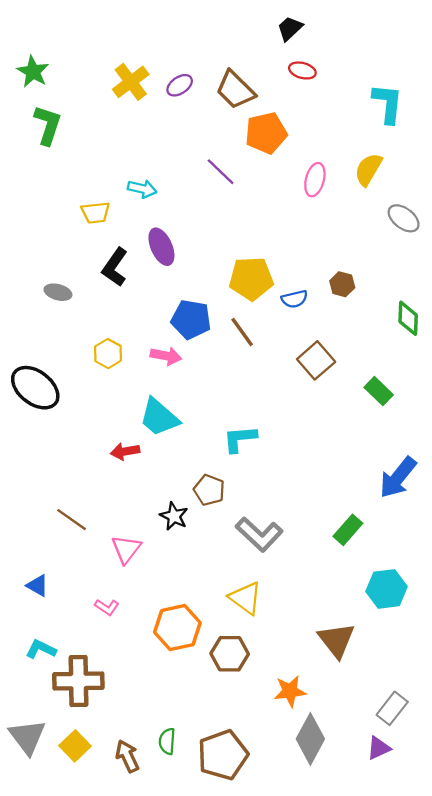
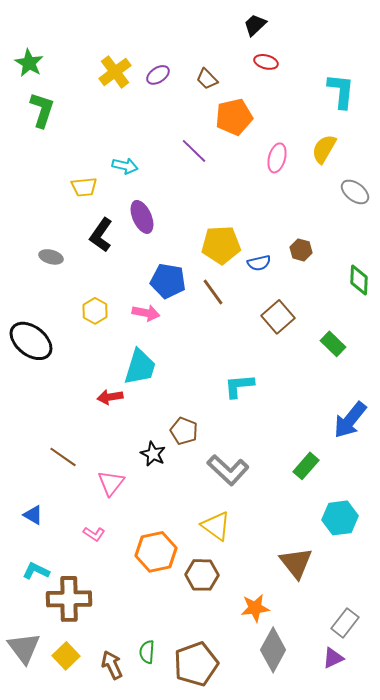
brown trapezoid: (235, 90) -> (207, 79), size x0.6
cyan trapezoid: (159, 417) -> (140, 367), turned -114
cyan L-shape: (240, 439) -> (239, 386), moved

